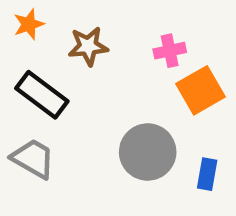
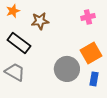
pink cross: (170, 51) -> (88, 17), moved
orange square: (201, 90) -> (91, 53), moved

